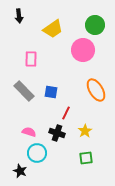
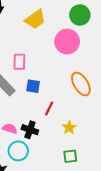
pink rectangle: (31, 59) -> (19, 62), moved
black cross: (57, 133) -> (30, 130), moved

